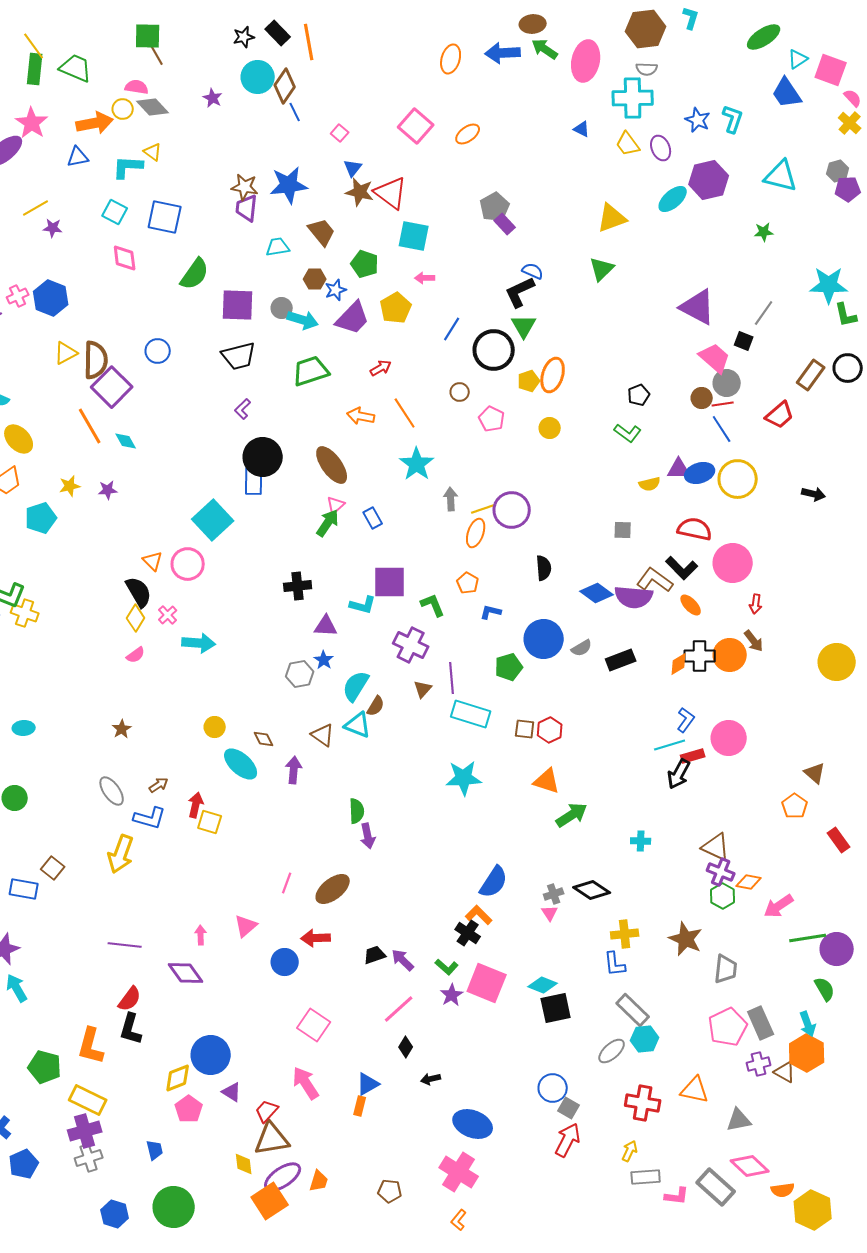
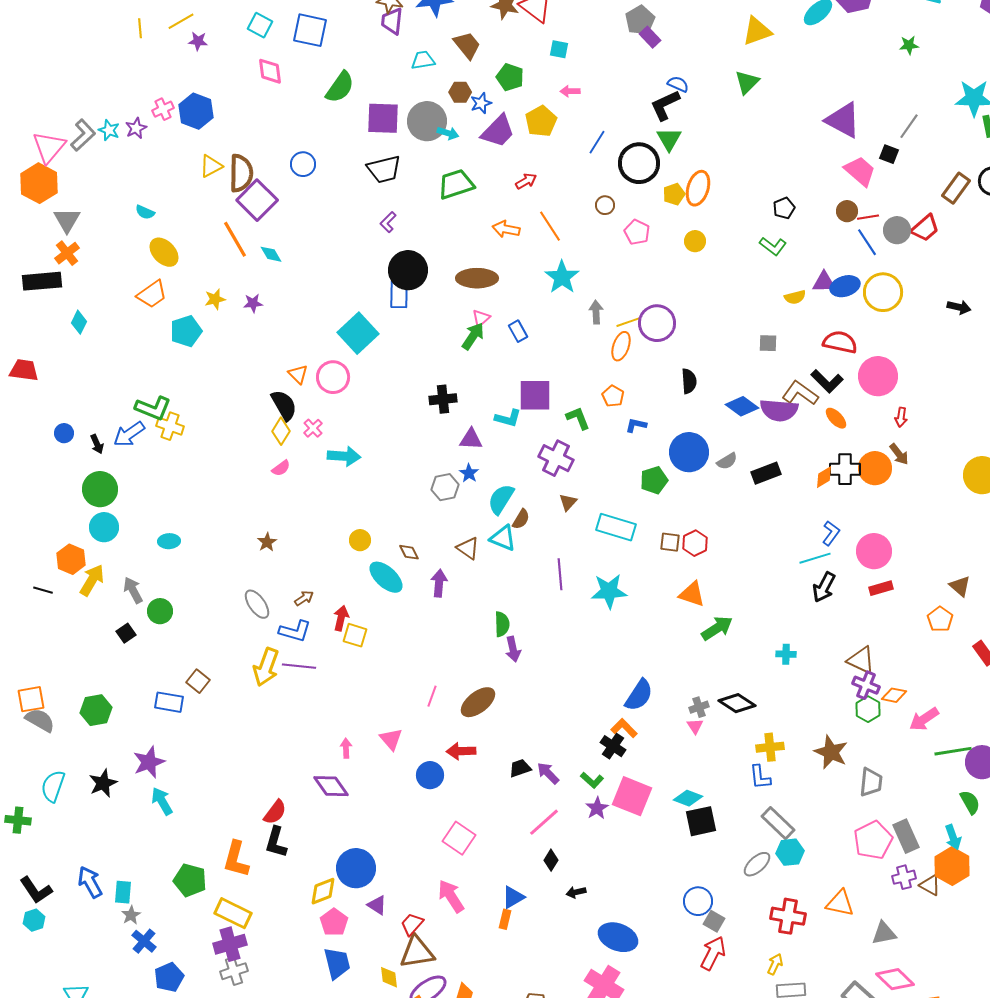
cyan square: (414, 236) -> (559, 49), size x0.6
gray circle: (282, 308) -> (427, 121), size x1.8
cyan arrow: (303, 320) -> (448, 133), size x0.7
gray circle: (727, 383) -> (897, 230), moved
brown ellipse: (332, 465) -> (477, 278), turned -54
purple line: (452, 678) -> (560, 574), moved
red rectangle: (693, 756) -> (881, 588), moved
pink triangle: (246, 926) -> (391, 739), turned -30
purple line: (125, 945) -> (299, 666), moved
blue trapezoid: (155, 1150) -> (337, 963), moved, size x1.6

